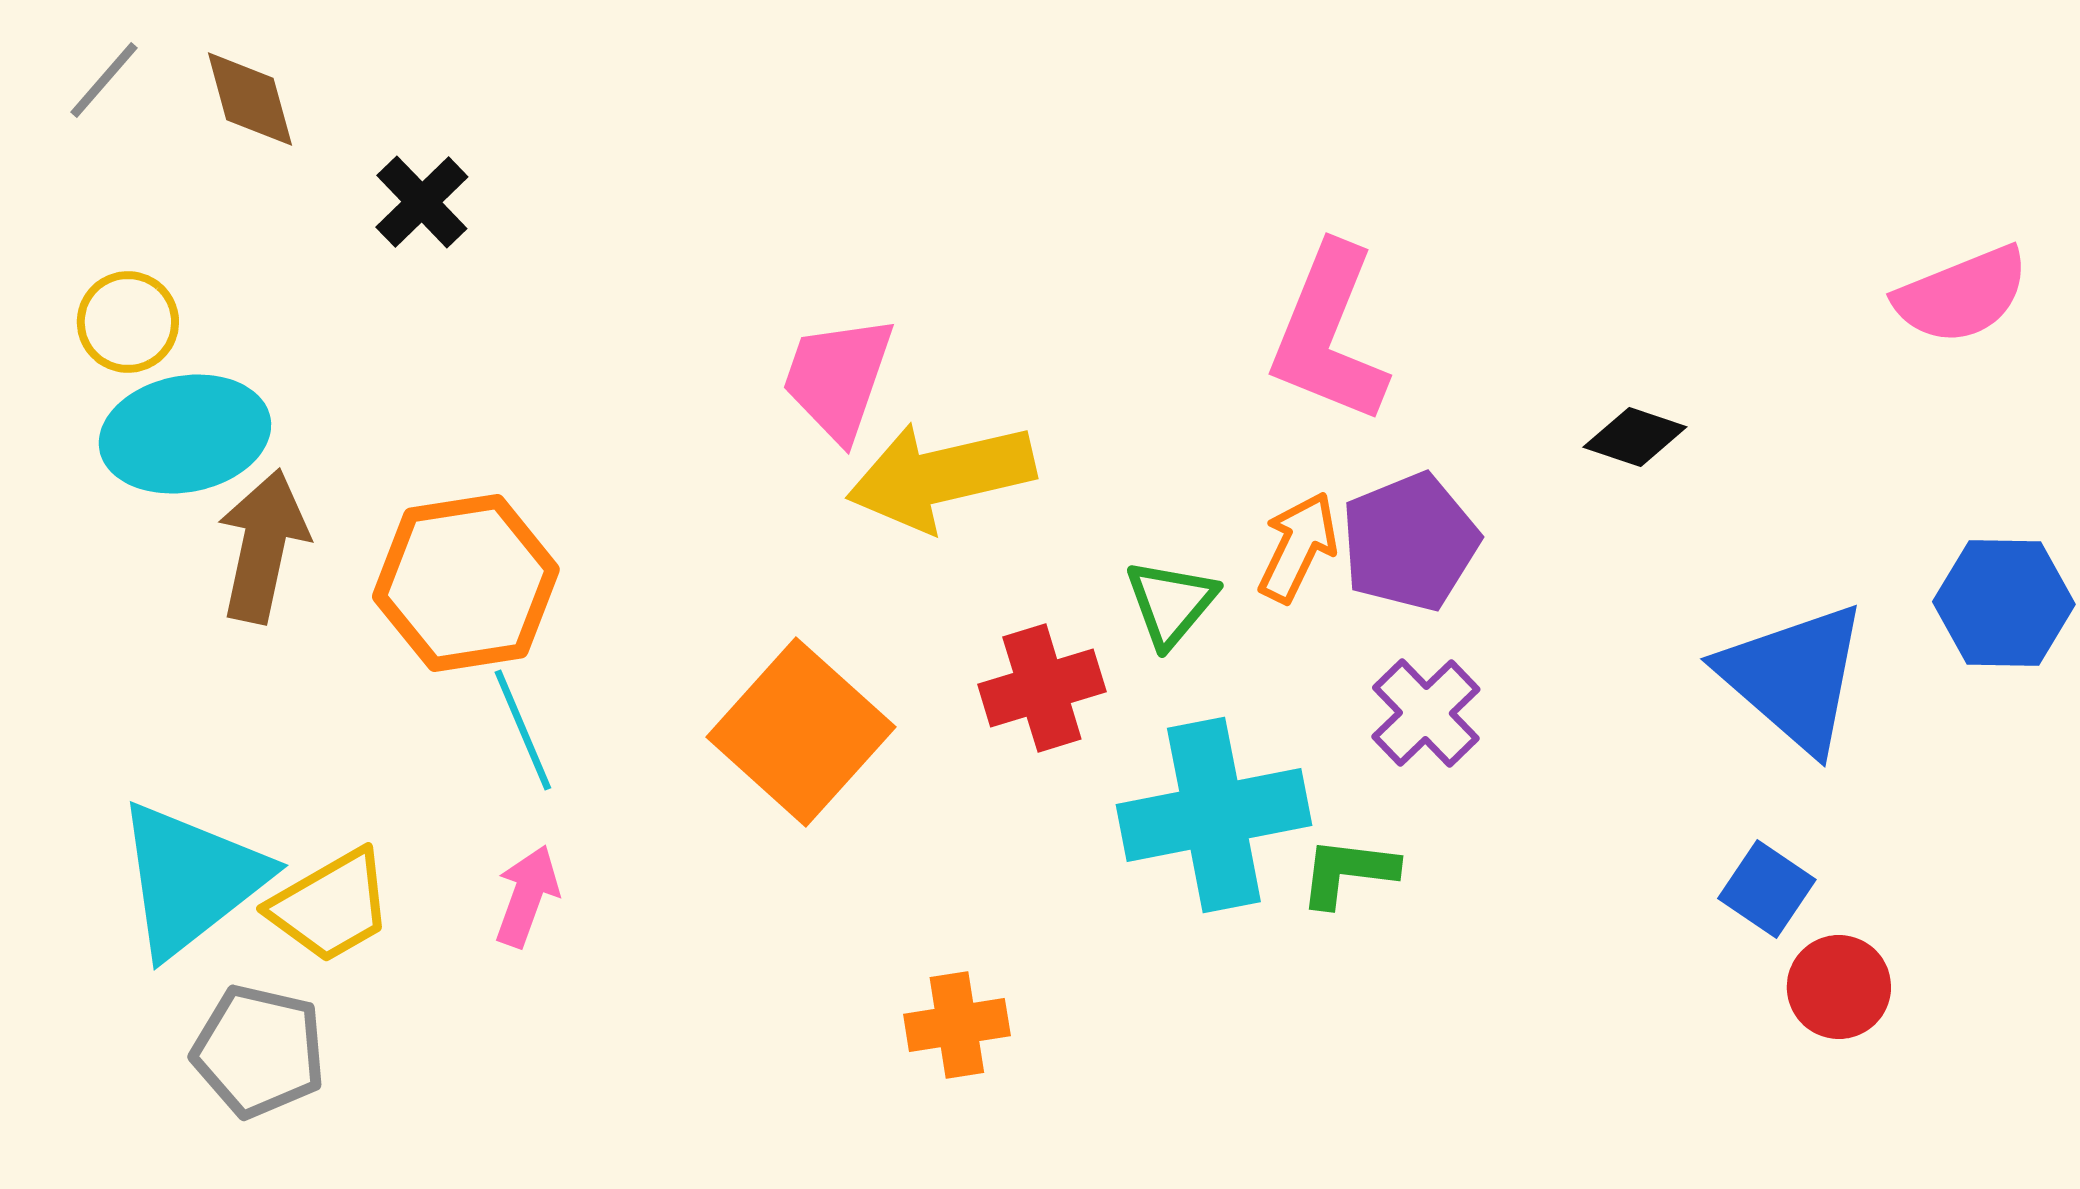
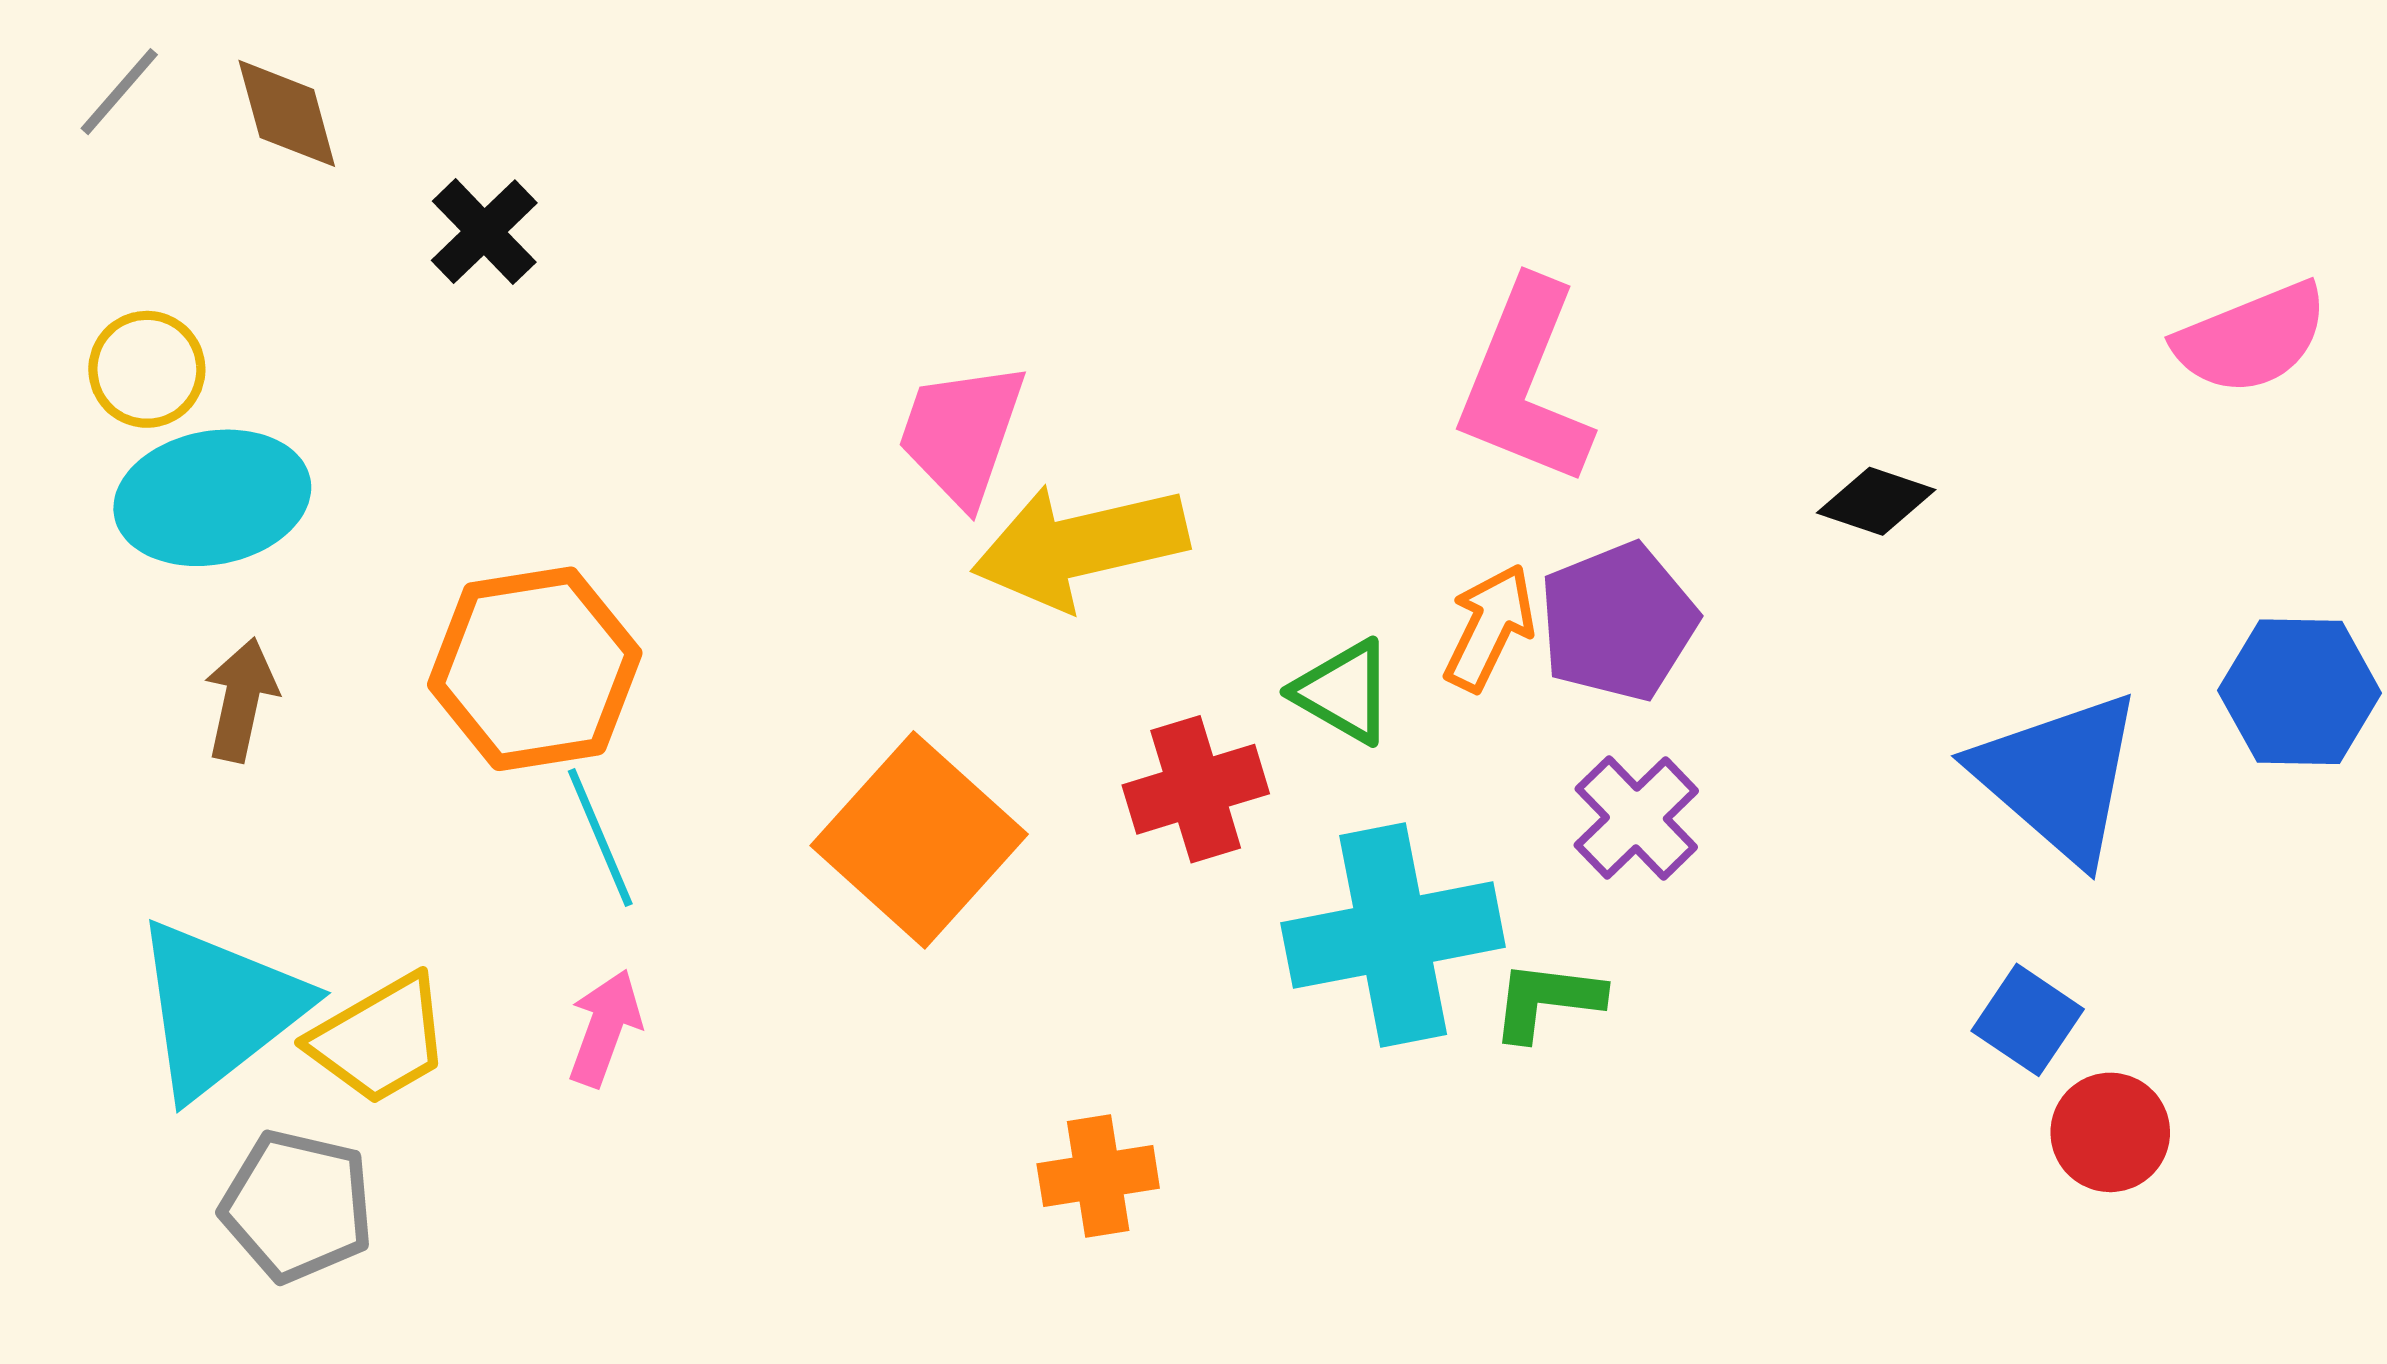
brown arrow: (263, 546) -> (241, 700), moved, size x0.7
green triangle: (1171, 603) -> (1344, 692), turned -40

